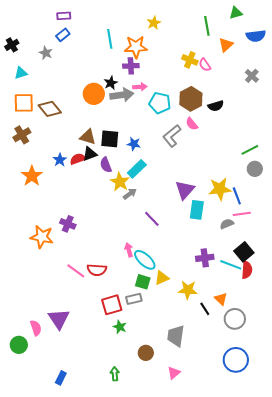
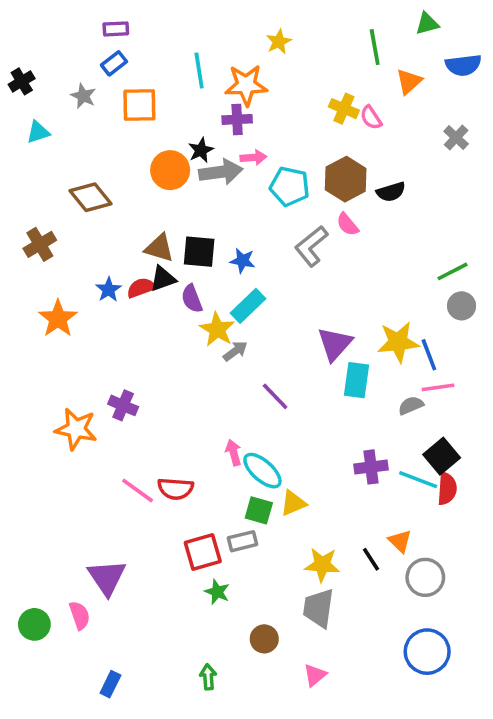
orange square: (24, 103) -> (139, 105), moved
yellow star: (188, 290) -> (322, 565), moved
pink semicircle: (36, 328) -> (80, 615), moved

